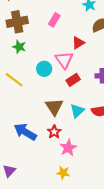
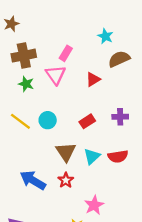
pink triangle: (64, 60) -> (56, 75), moved
cyan circle: (44, 69) -> (48, 120), moved
pink star: (68, 148) -> (94, 205), moved

